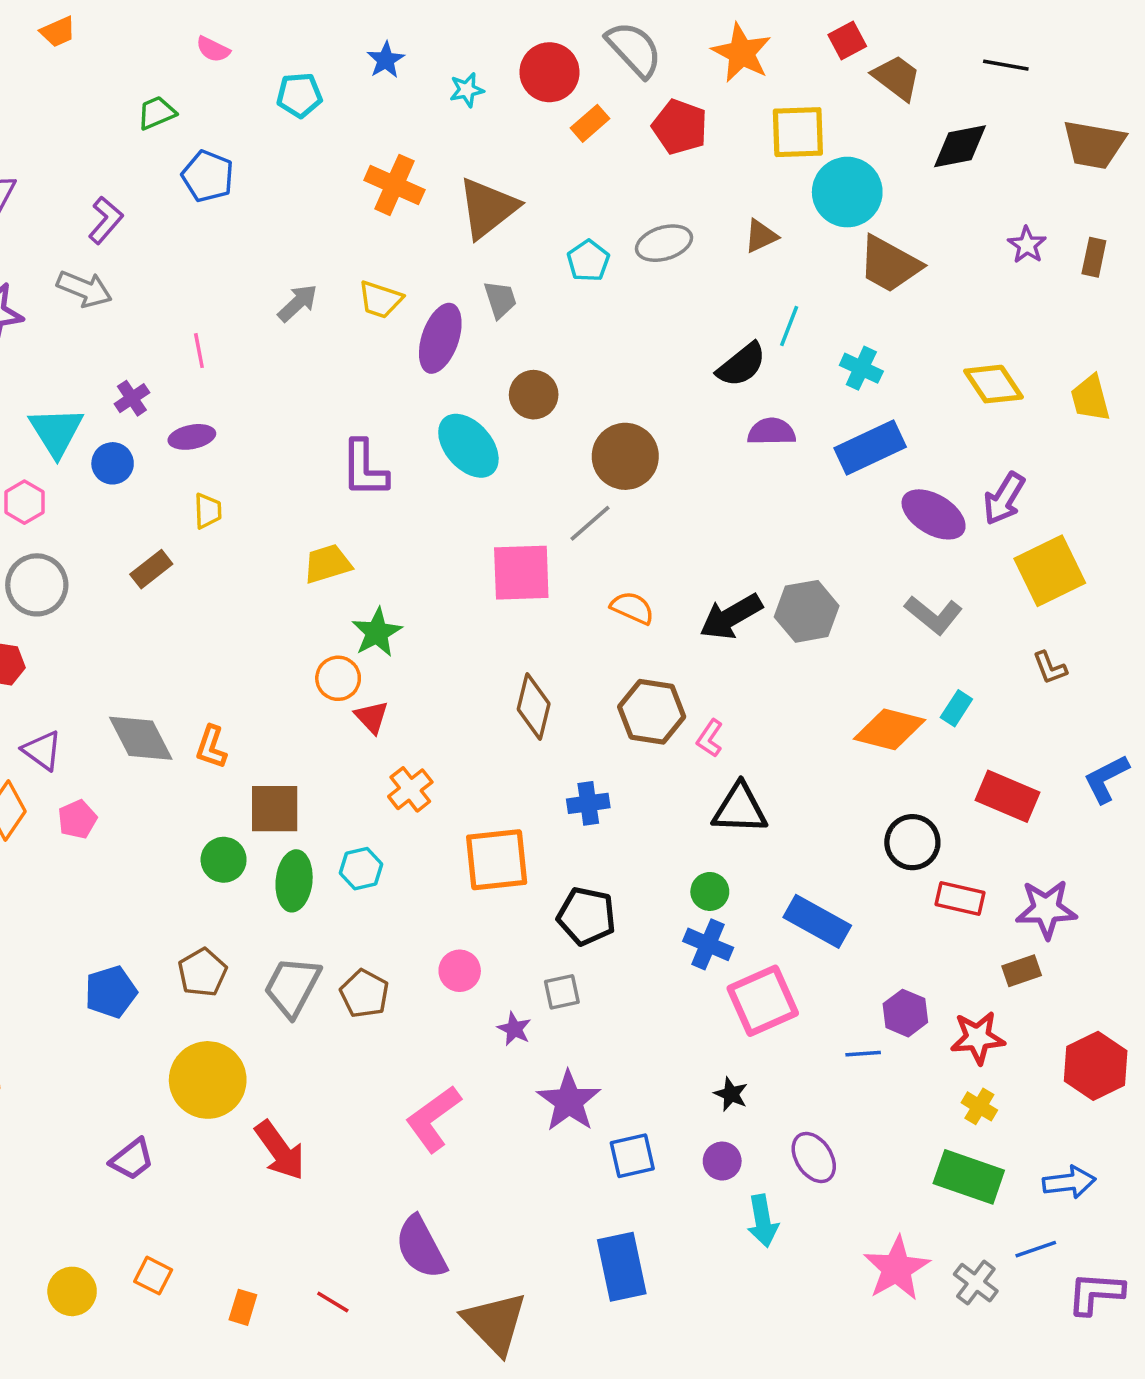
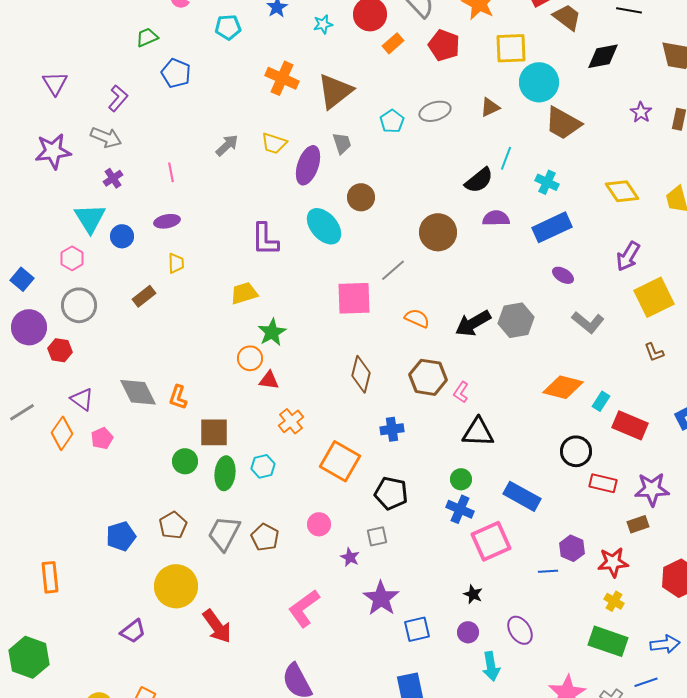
purple cross: (132, 398) -> (113, 178), moved
brown circle: (625, 456) -> (438, 232), moved
purple ellipse: (934, 514) -> (563, 275), moved, size x0.6
cyan rectangle: (956, 708) -> (601, 401), moved
red triangle: (372, 717) -> (269, 380), turned -40
orange square: (497, 860) -> (340, 461), turned 36

